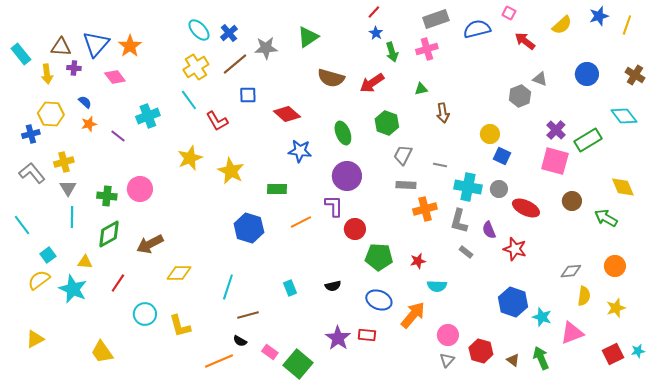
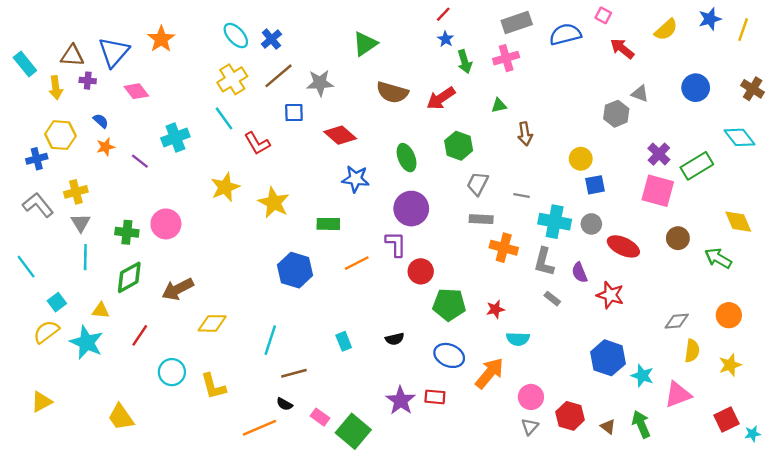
orange star: (130, 46) -> (161, 39), moved
gray star: (266, 48) -> (320, 83), moved
blue square: (502, 156) -> (595, 185), turned -36
orange cross: (425, 209) -> (504, 248), turned 30
cyan star: (638, 351) -> (753, 434), moved

